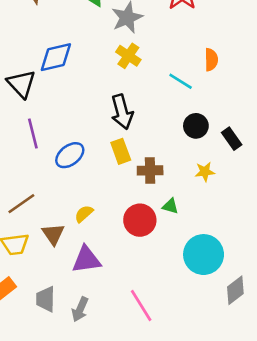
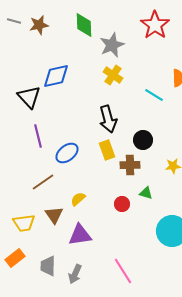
black circle: (196, 126) -> (143, 140), moved
brown line: (21, 204) -> (43, 182), moved
red circle: (140, 220) -> (122, 204), size x0.6

